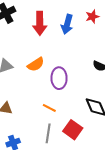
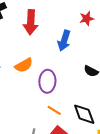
blue arrow: (67, 24) -> (64, 41), moved
orange line: (49, 108) -> (54, 110), moved

